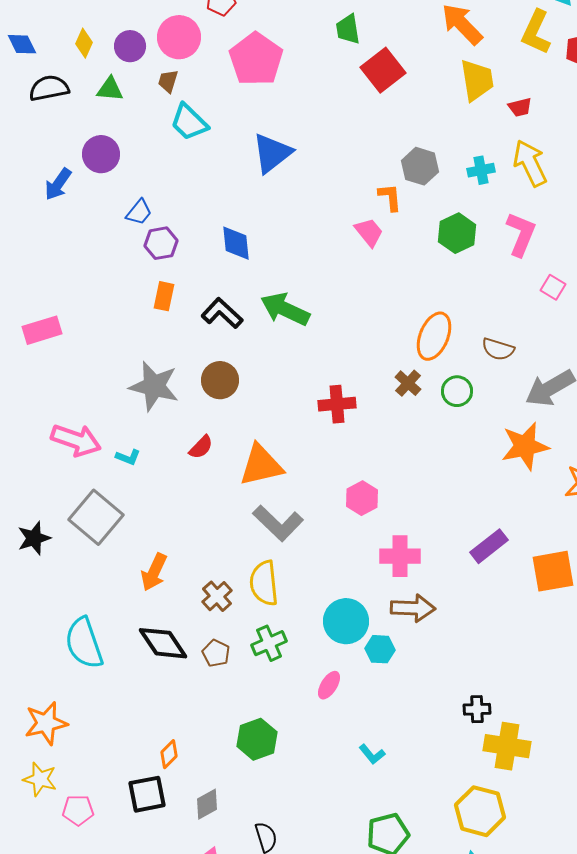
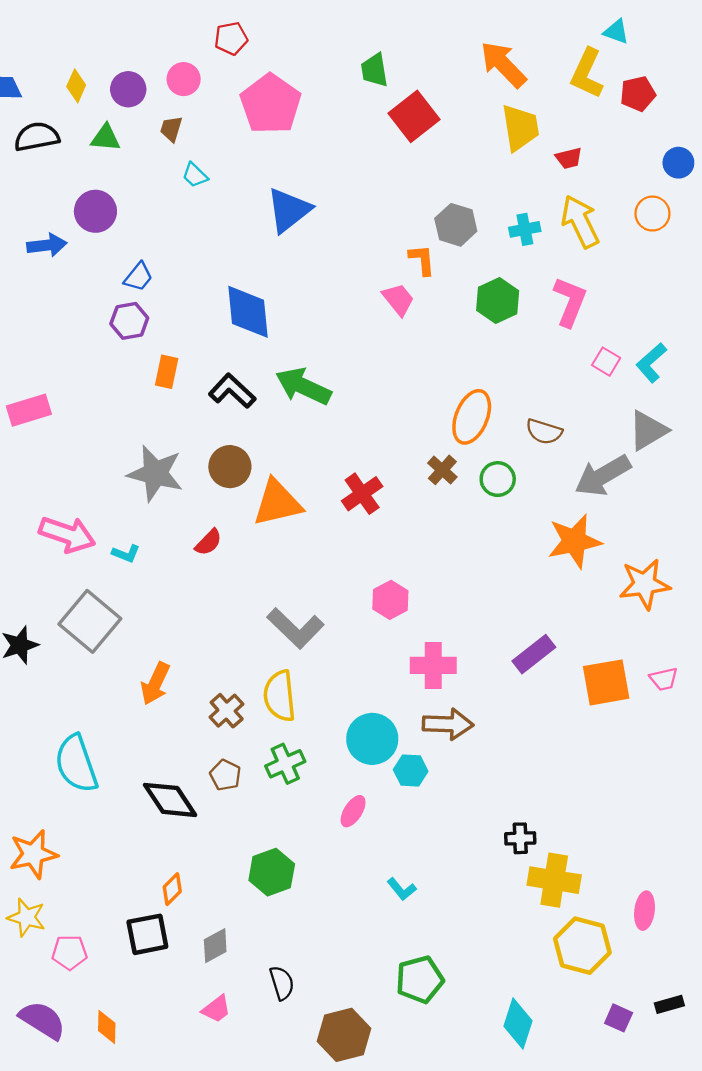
pink circle: (179, 37) -> (184, 79), size x0.7
cyan trapezoid: (189, 122) -> (195, 175), size x0.6
blue arrow: (58, 184) -> (47, 245), turned -132
purple hexagon: (161, 243) -> (129, 321), moved
blue diamond: (236, 243) -> (248, 312), size x1.4
red cross: (337, 404) -> (362, 494), turned -30
orange triangle: (261, 465) -> (277, 503), moved
black diamond: (163, 643) -> (170, 800), moved
yellow hexagon: (480, 811) -> (582, 946), moved

